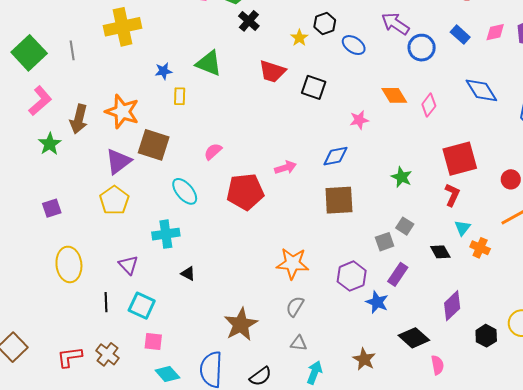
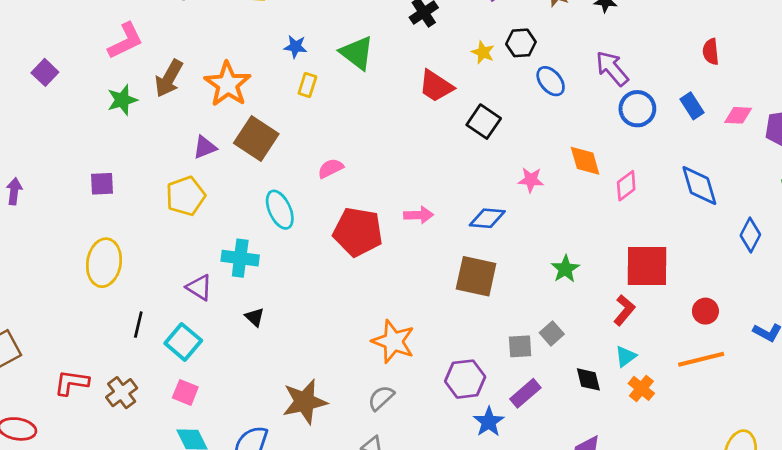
yellow star: (299, 38) -> (483, 52), turned -30
purple triangle: (118, 161) -> (205, 147), size x0.7
purple triangle: (128, 265) -> (199, 287), moved, turned -30

